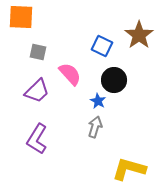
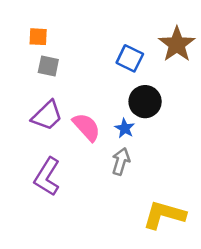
orange square: (21, 17) -> (38, 37), moved, size x0.6
pink semicircle: (70, 74) -> (87, 127), moved

